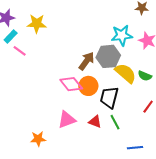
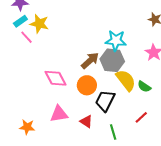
yellow star: (37, 24) -> (39, 24), moved
cyan star: (122, 35) -> (116, 41), moved
pink diamond: (71, 84) -> (56, 78), moved
green line: (115, 122) -> (113, 132), moved

